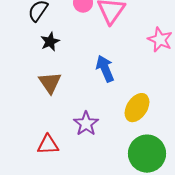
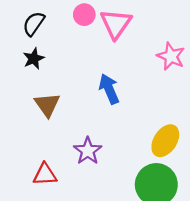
black star: (50, 42) -> (34, 59), moved
yellow ellipse: (137, 108) -> (165, 141), moved

